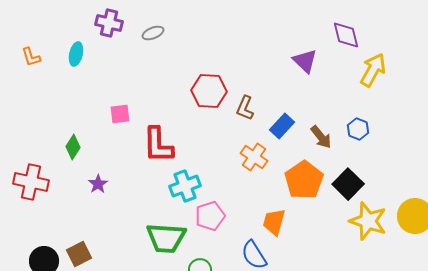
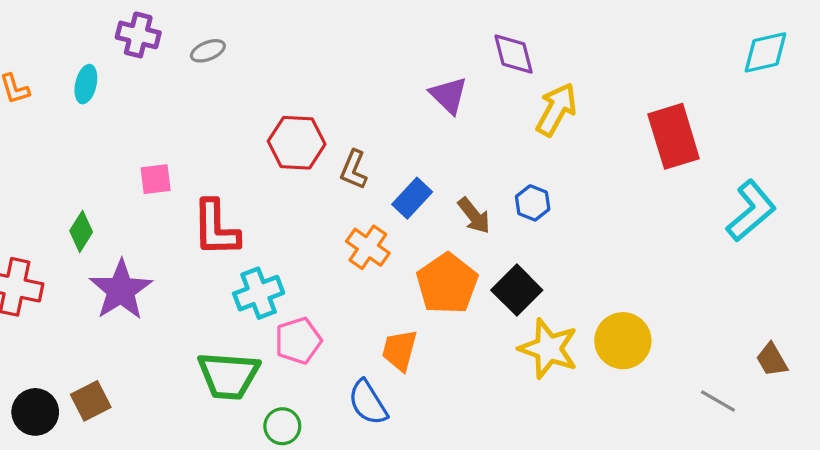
purple star: (98, 184) -> (121, 290), size x2.0

